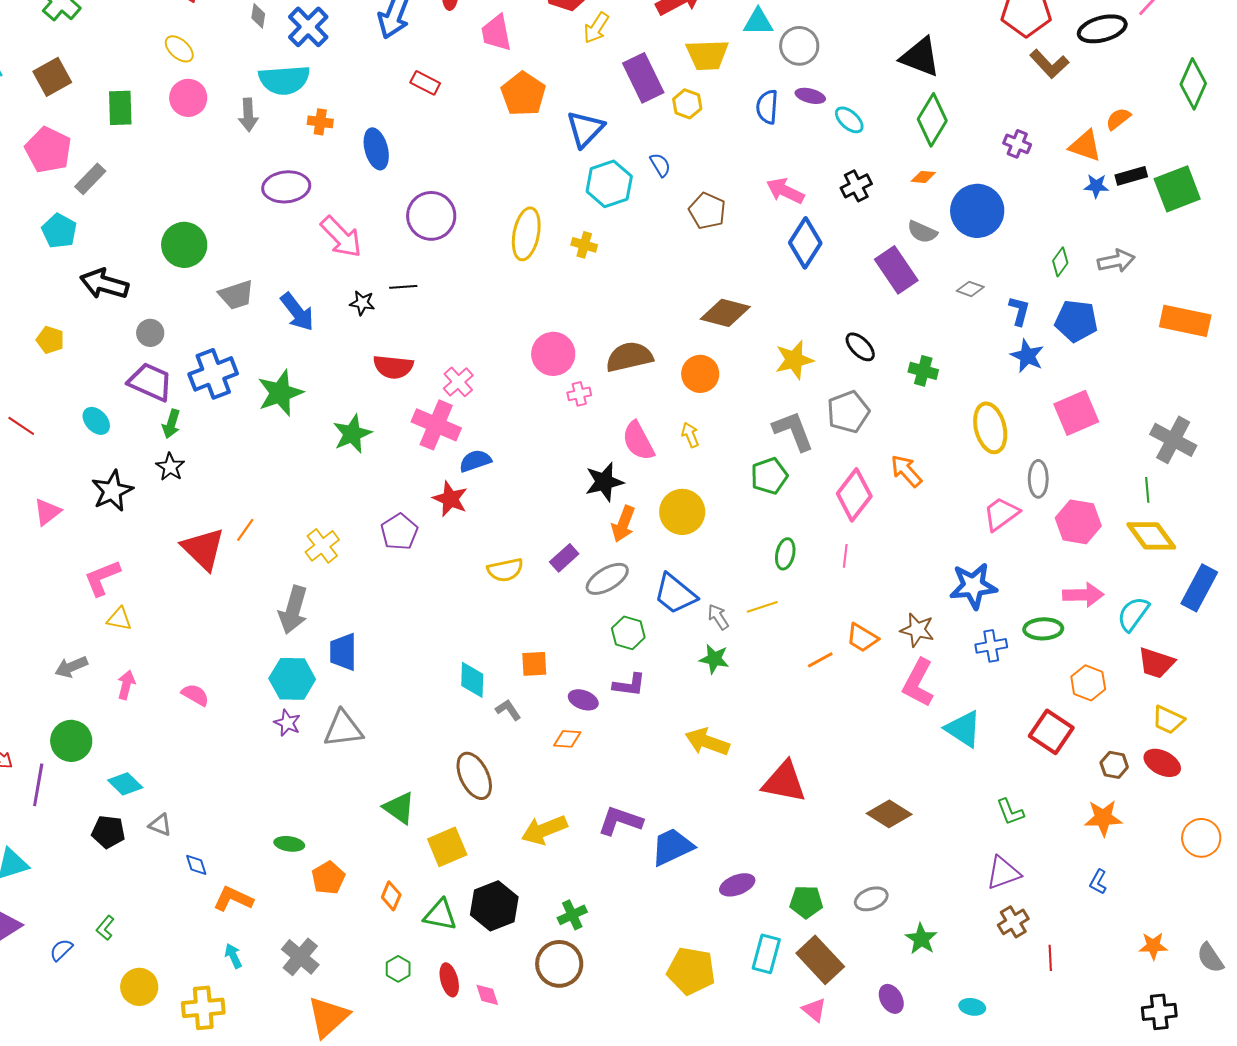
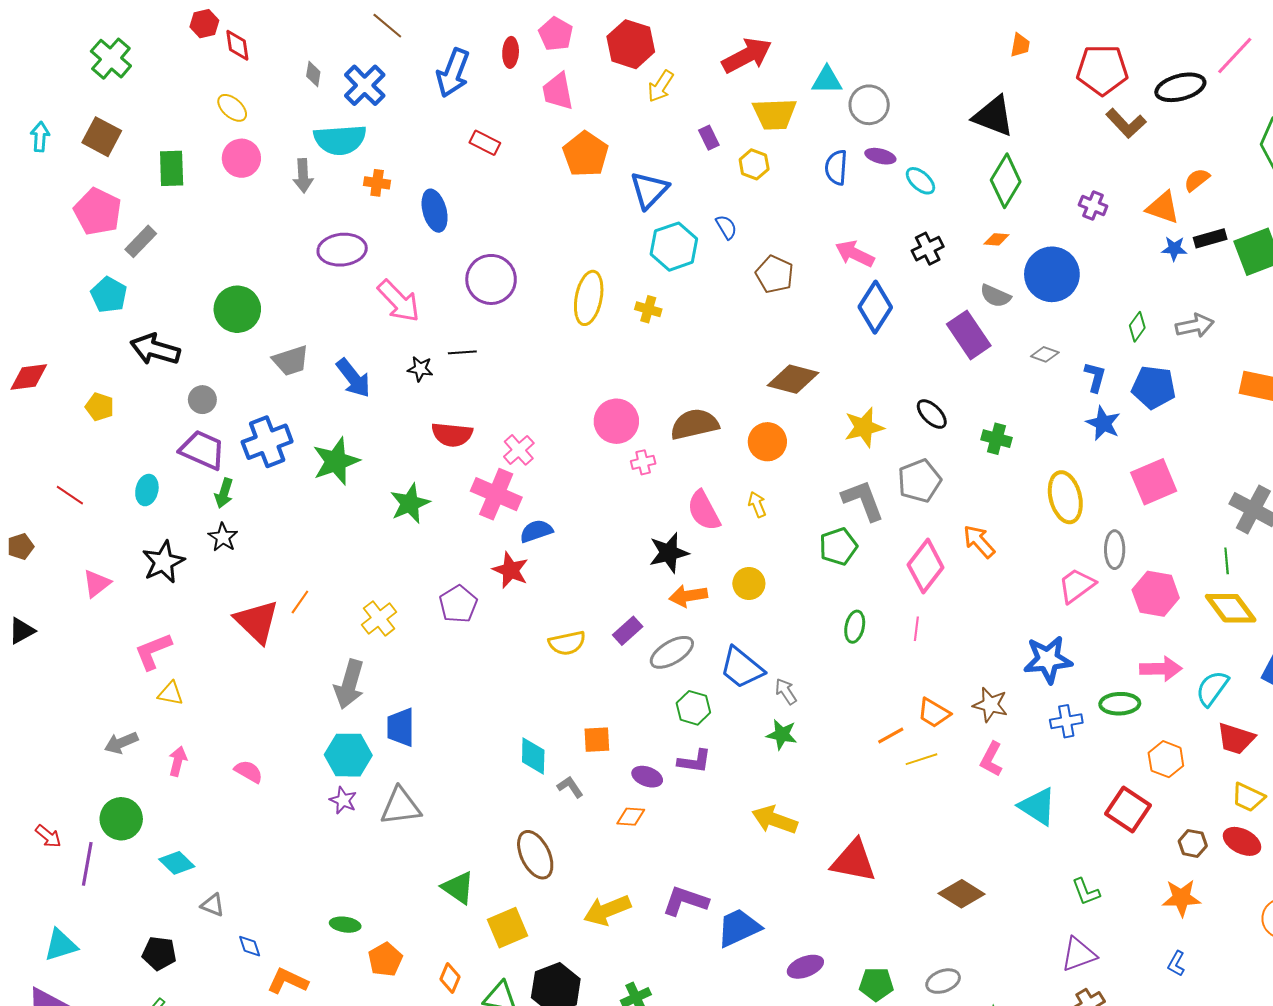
brown square: (52, 77) -> (102, 137), turned -33
purple rectangle: (643, 78) -> (709, 138), size x0.5
cyan ellipse: (96, 421) -> (147, 490), turned 56
yellow circle: (682, 512) -> (749, 584), size x0.7
orange arrow: (623, 524) -> (688, 596), turned 60
yellow line: (762, 607) -> (921, 759), moved
pink L-shape: (918, 683) -> (991, 759), size x0.7
black pentagon: (108, 832) -> (159, 953), moved

